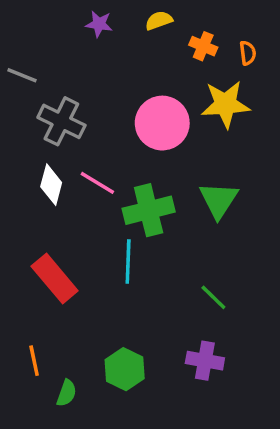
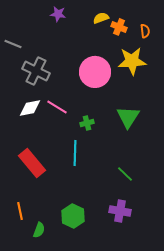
yellow semicircle: (159, 21) -> (101, 18), moved
white diamond: (51, 185) -> (30, 108), turned 65
green cross: (149, 210) -> (87, 123), size x0.5

